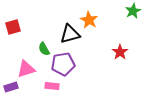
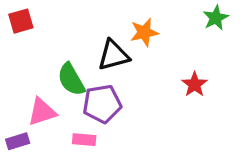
orange star: (89, 20) -> (144, 32), turned 30
red square: (13, 27) -> (21, 21), moved
green semicircle: (44, 49) -> (71, 80), size x1.5

